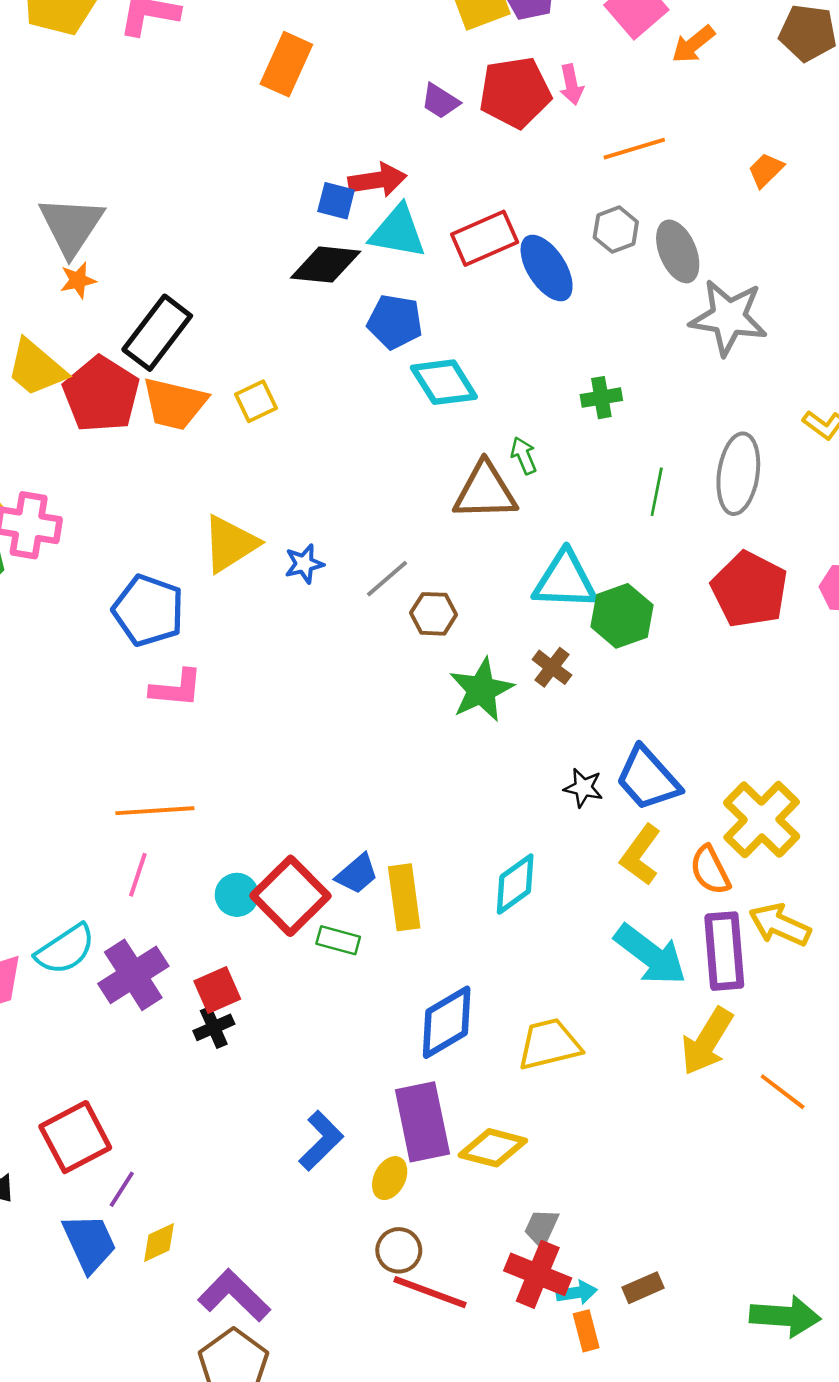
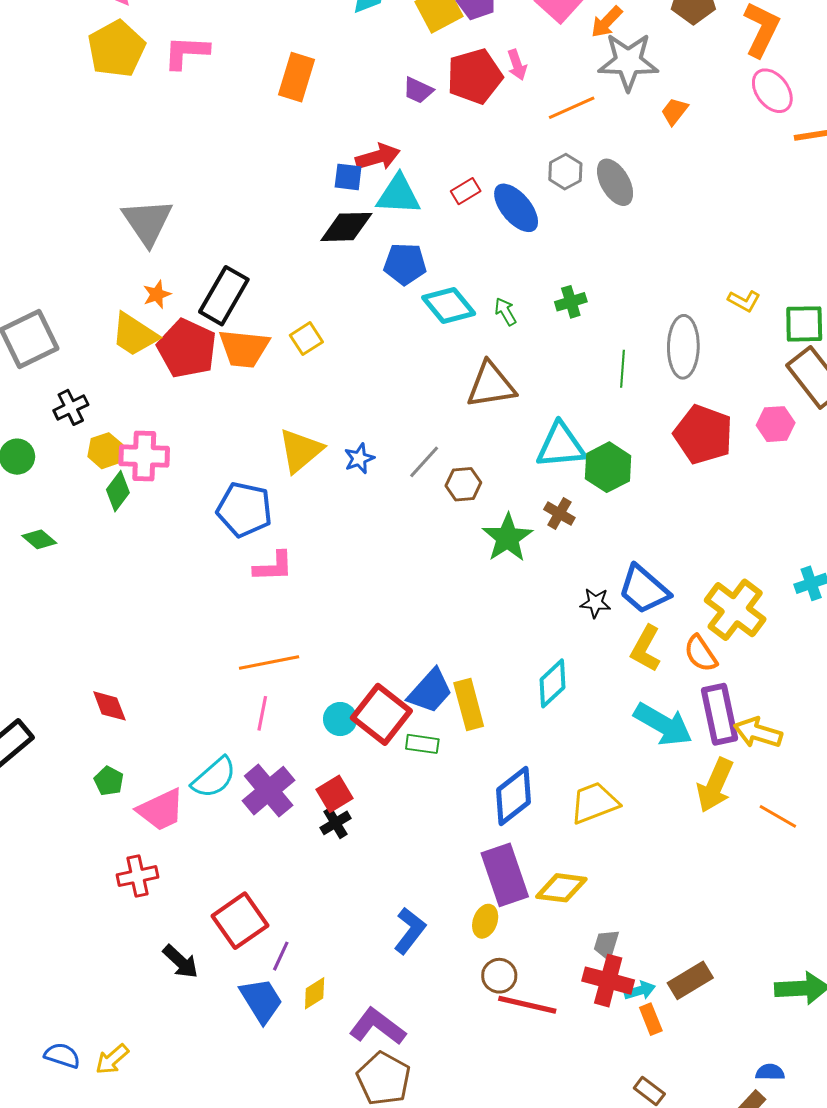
red rectangle: (485, 238) -> (466, 191), size x0.6
orange star: (78, 280) -> (157, 294), moved
gray star: (729, 317) -> (628, 62), moved
green arrow: (524, 456) -> (505, 312), moved
blue trapezoid: (357, 874) -> (430, 691), size x1.4
yellow arrow: (780, 925) -> (758, 733), moved
blue L-shape: (321, 1141) -> (410, 931), moved
brown rectangle: (643, 1288) -> (690, 980), size x1.4

